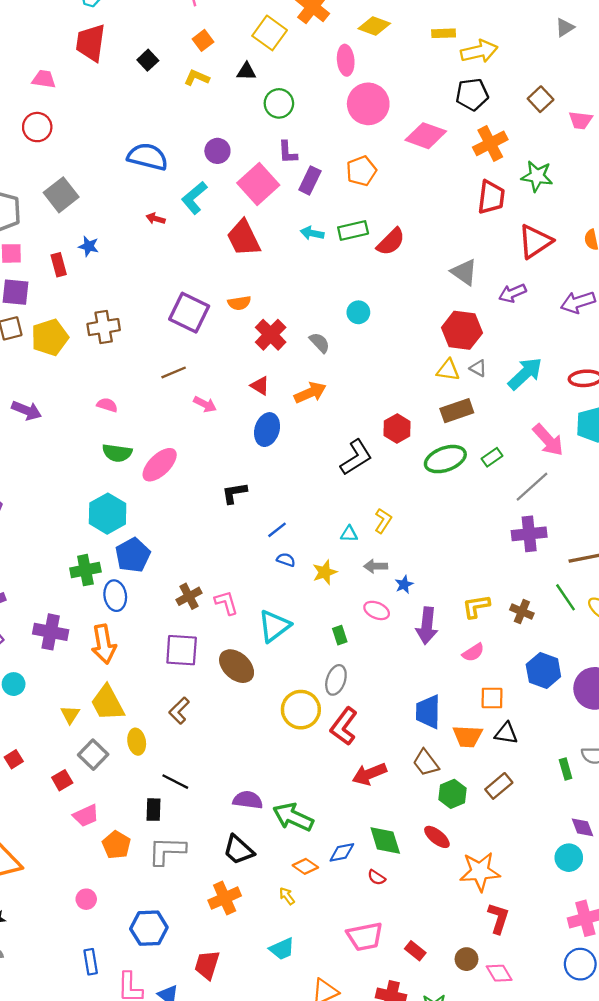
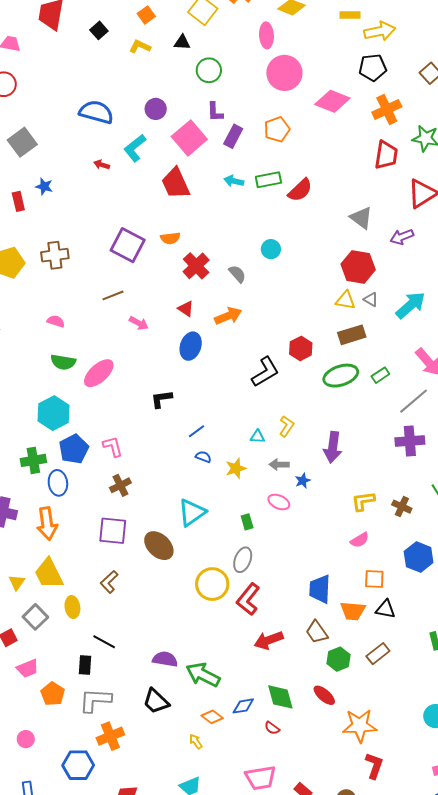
pink L-shape: (226, 603) -> (113, 447), moved
purple arrow: (427, 626) -> (333, 447), moved
orange cross: (225, 898) -> (110, 736), moved

